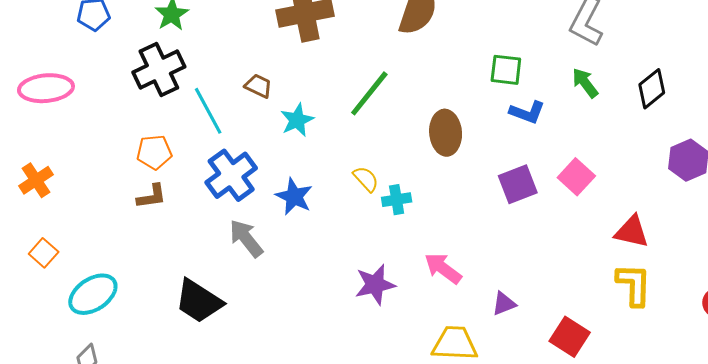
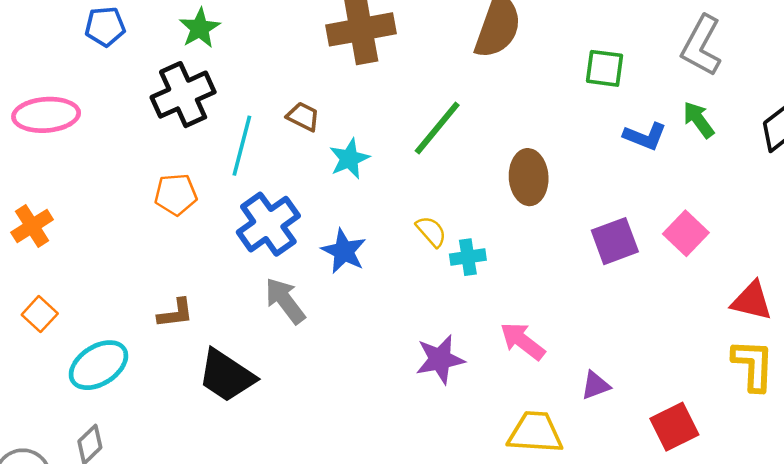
green square: (506, 70) -> (605, 68), moved
cyan line: (208, 111) -> (242, 146), turned 42
blue L-shape: (527, 112) -> (645, 136), moved
brown L-shape: (152, 196) -> (175, 313), moved
red square: (570, 337) -> (674, 427), turned 30

